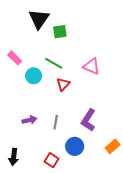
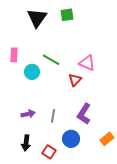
green square: (60, 32) -> (67, 15), moved
pink rectangle: (15, 58) -> (14, 55), turned 48
red triangle: (63, 84) -> (75, 80), moved
black arrow: (14, 157) -> (26, 143), moved

